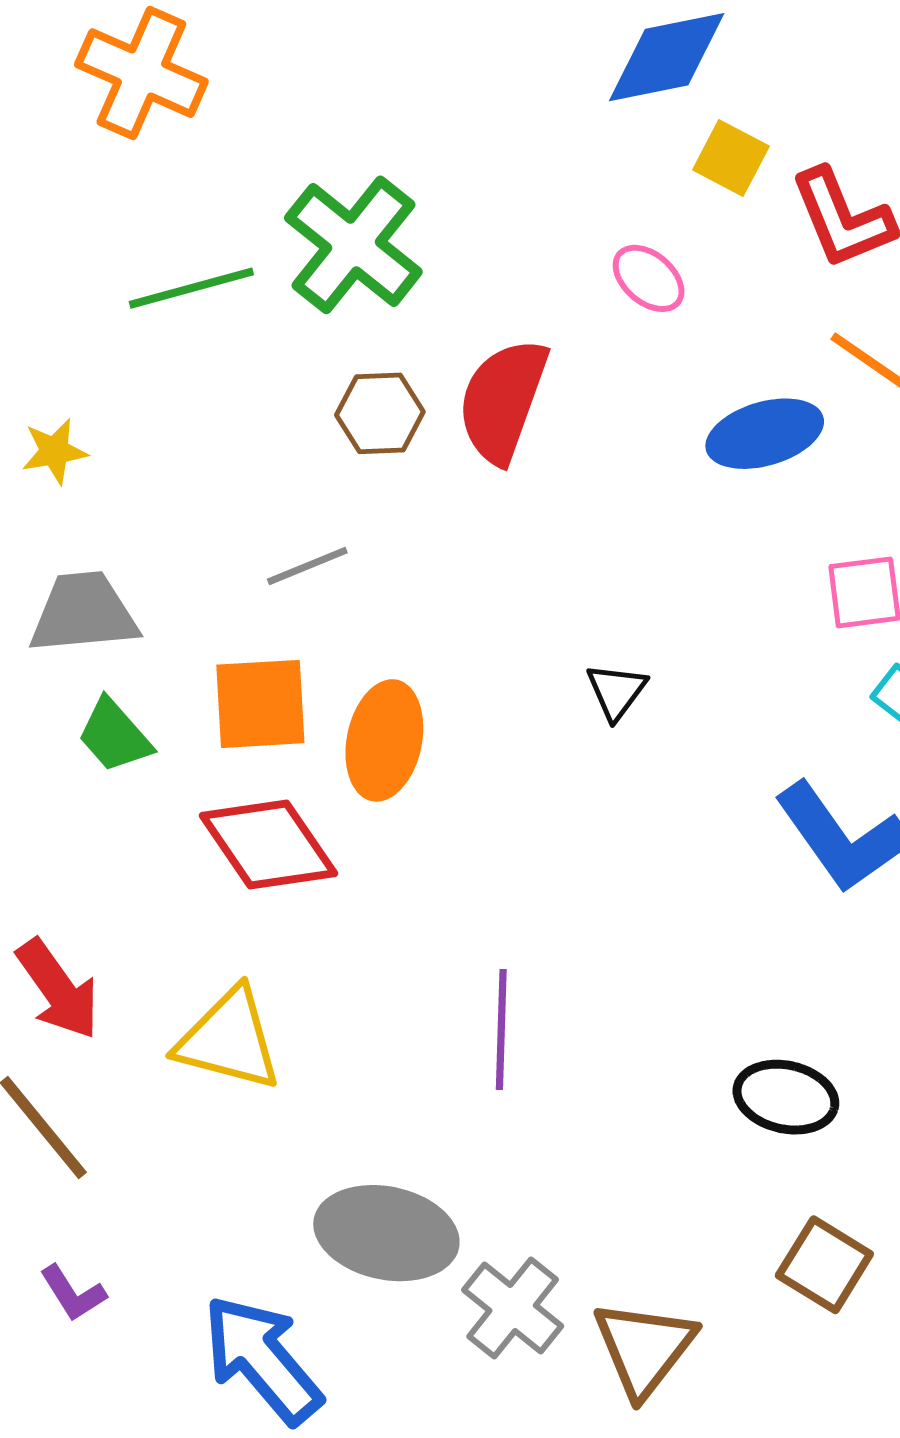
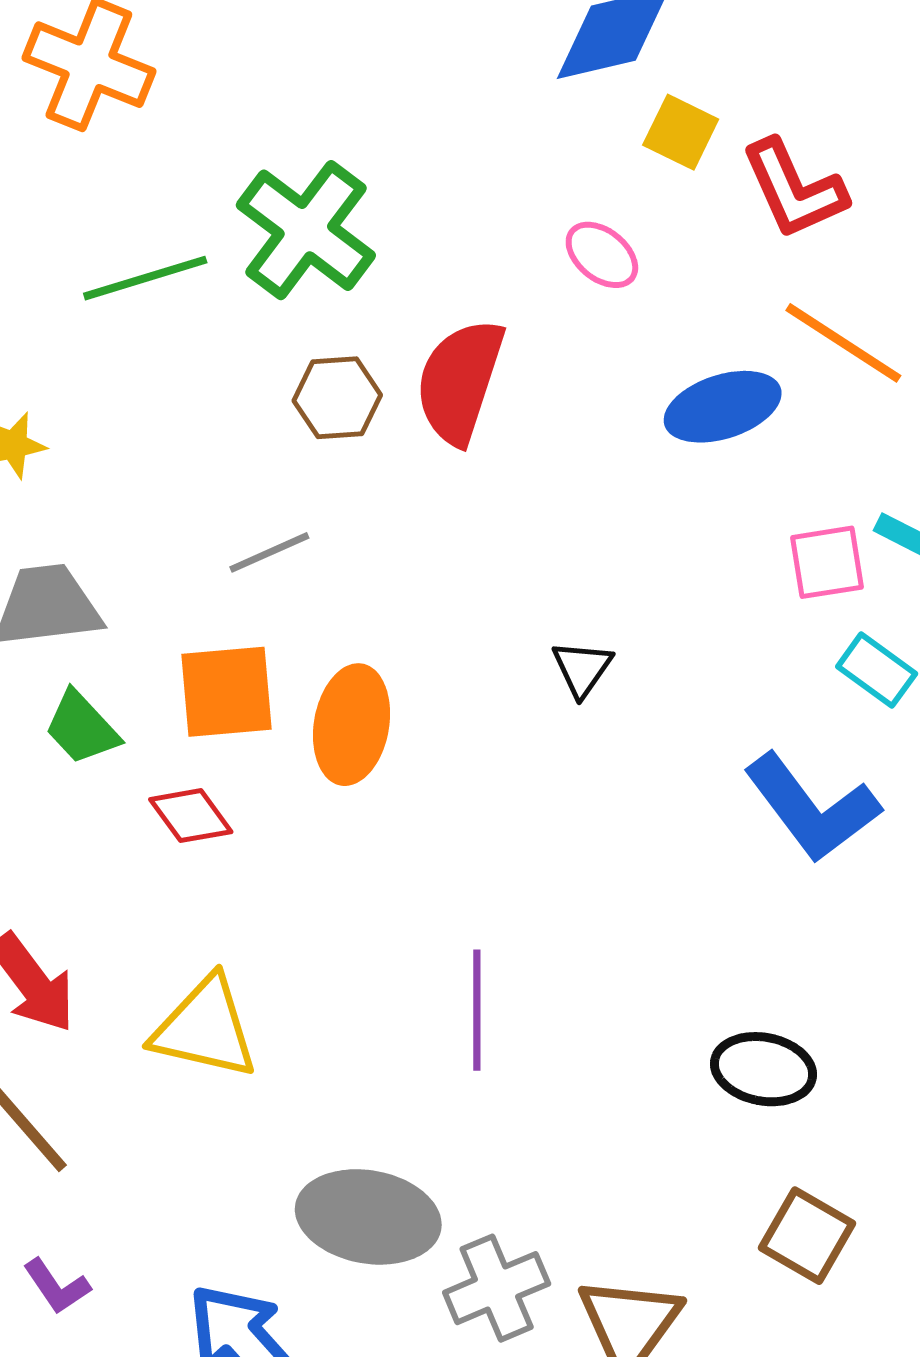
red diamond: (268, 844) -> (191, 816), moved, size x0.6
gray cross: (513, 1308) -> (497, 1288), turned 30

